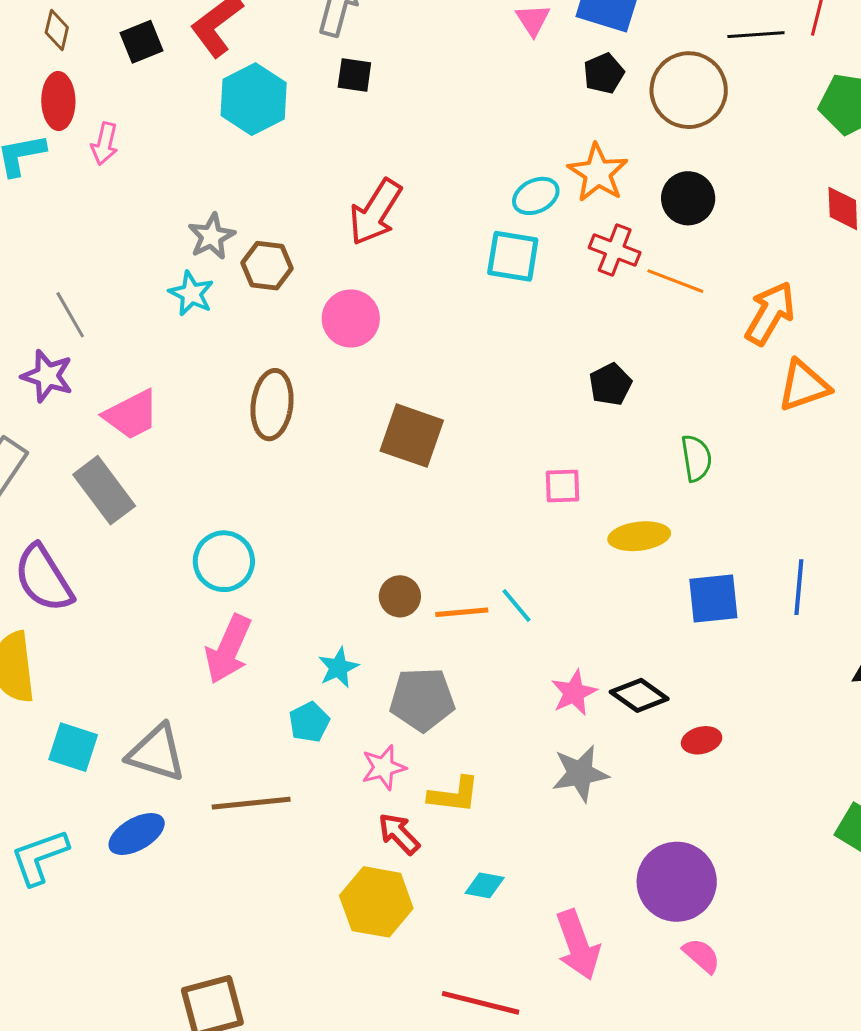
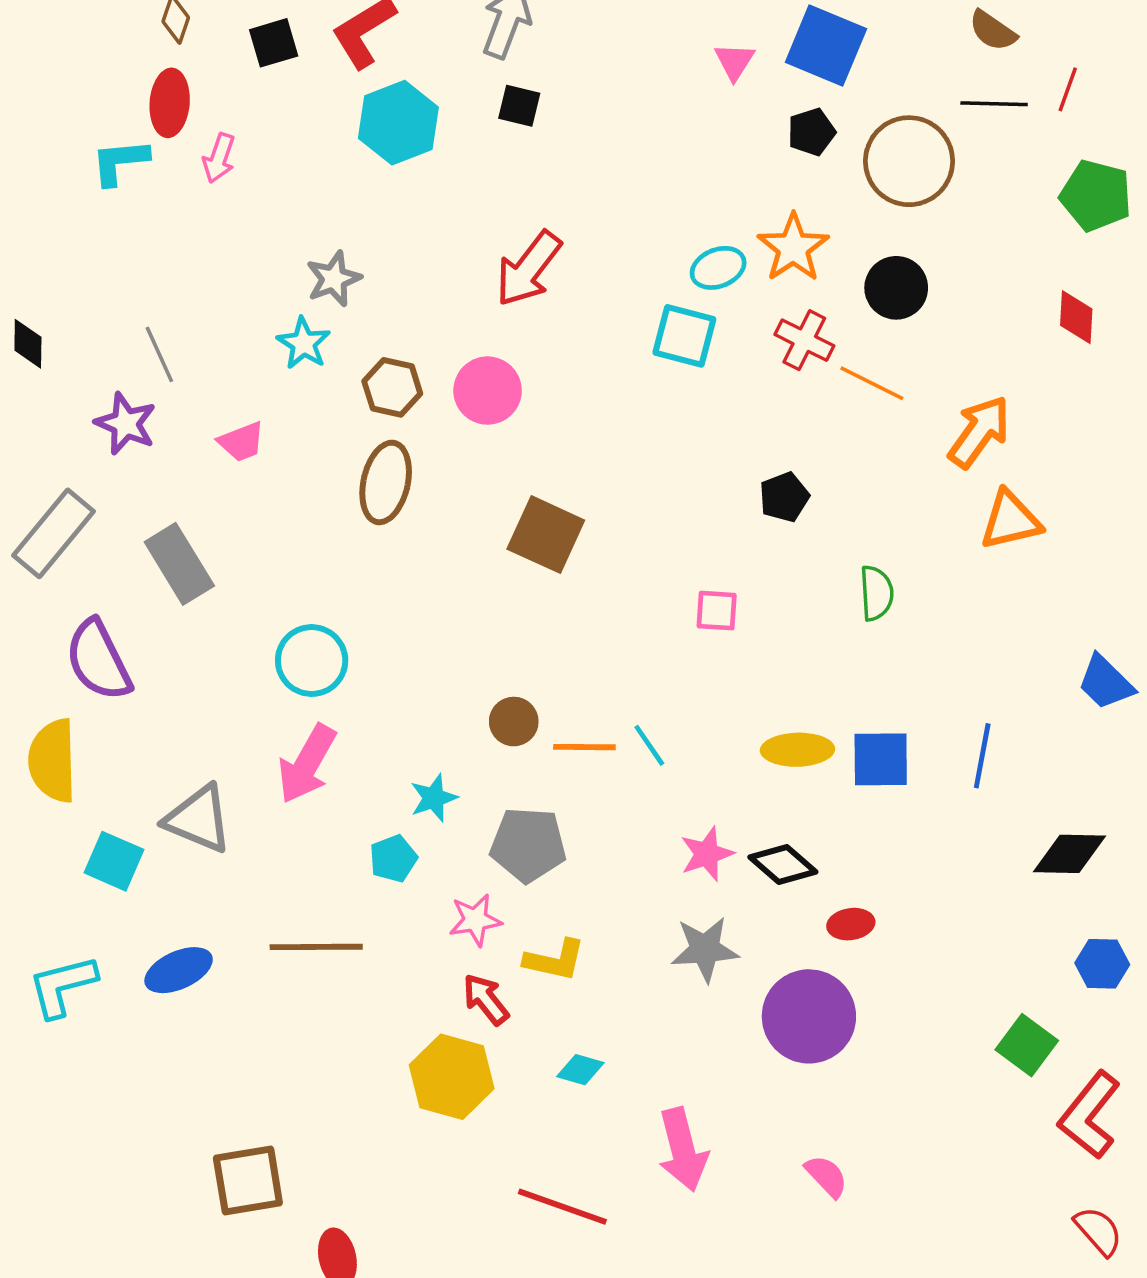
brown hexagon: (267, 266) -> (392, 387), moved
pink trapezoid: (131, 415) -> (241, 442), moved, size x0.7
yellow ellipse: (639, 536) -> (797, 750), moved
gray triangle: (156, 753) -> (198, 819), moved
purple circle: (677, 882) -> (809, 1016), moved

